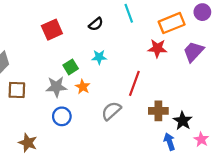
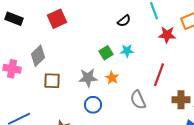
red square: (52, 30) -> (57, 19), moved
red star: (157, 48) -> (167, 35), moved
green square: (71, 67) -> (106, 53), moved
gray semicircle: (111, 111) -> (138, 100), turned -72

